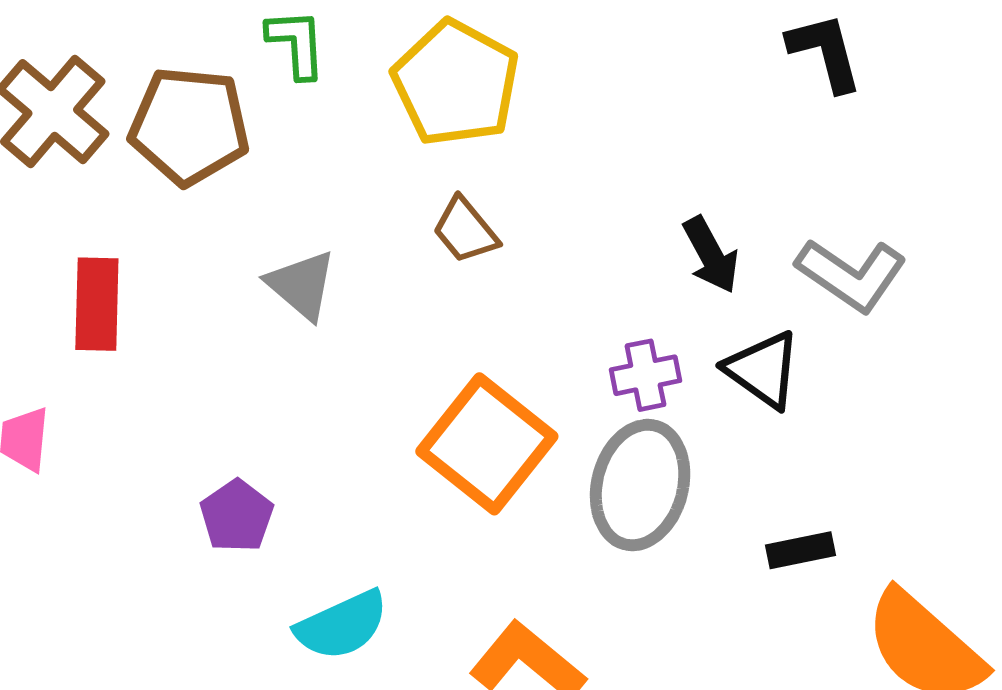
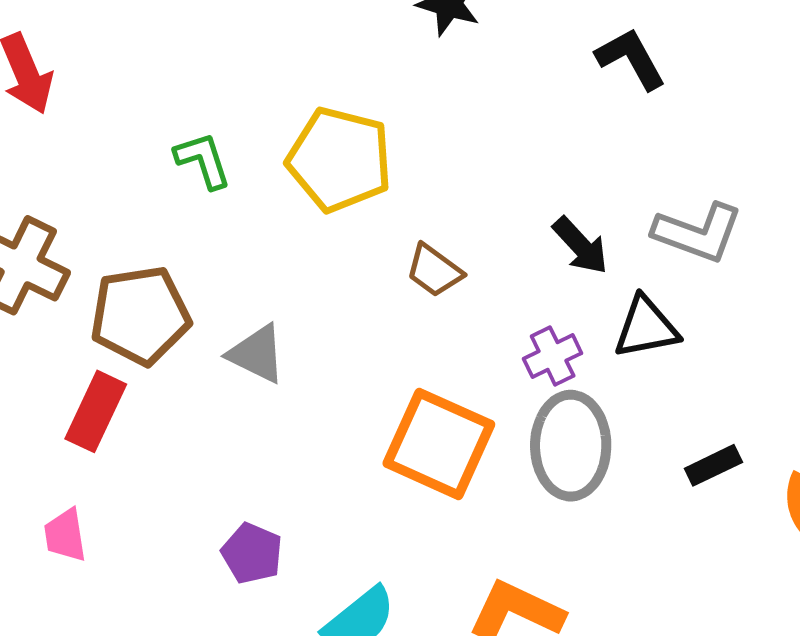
brown pentagon: (189, 126) -> (140, 315), moved
brown trapezoid: (465, 230) -> (434, 271), moved
red rectangle: (97, 304) -> (96, 411), turned 38
black triangle: (763, 370) -> (646, 327), turned -32

